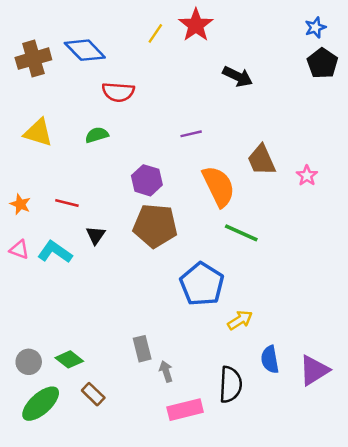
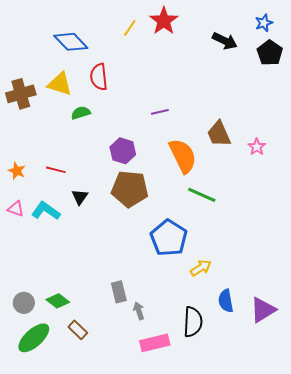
brown cross: (33, 59) -> (21, 94), moved
black arrow: (238, 76) -> (225, 41), moved
red semicircle: (118, 92) -> (99, 77), turned 80
yellow triangle: (38, 133) -> (60, 84), moved

